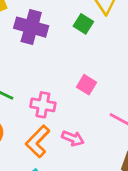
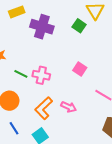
pink cross: (43, 105) -> (41, 75), moved

